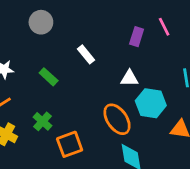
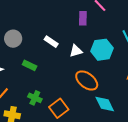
gray circle: (41, 22) -> (13, 39), moved
white triangle: (130, 78) -> (76, 51), moved
cyan hexagon: (151, 103) -> (102, 50), moved

